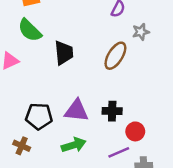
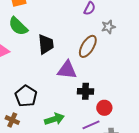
purple triangle: (76, 111) -> (67, 70), moved
black pentagon: (39, 116) -> (26, 96), turned 30

